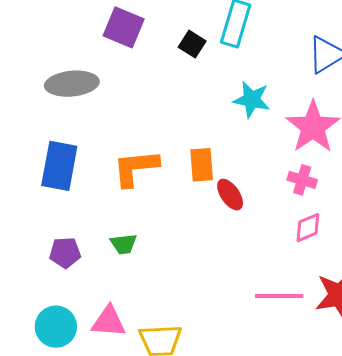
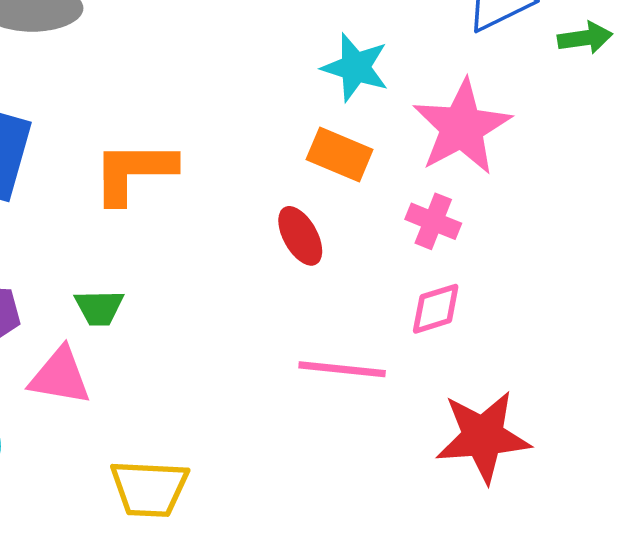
orange rectangle: (202, 165) -> (340, 155), moved, turned -68
pink line: (279, 296) -> (342, 369), moved
pink triangle: (109, 321) -> (60, 376), moved

